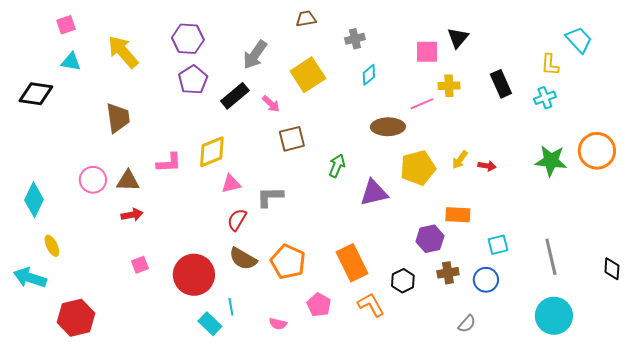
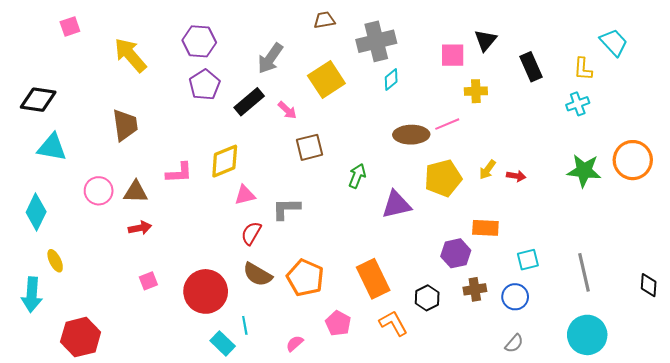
gray cross: (355, 39) -> (376, 41), size x1.8
cyan triangle: (71, 62) -> (52, 147), moved, size x1.4
black rectangle: (501, 84) -> (531, 67), moved
pink line: (422, 104) -> (447, 124), moved
cyan arrow: (30, 278) -> (32, 295), turned -104
pink semicircle: (278, 324) -> (295, 343), turned 126
gray semicircle: (467, 324) -> (514, 343), moved

